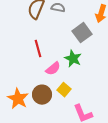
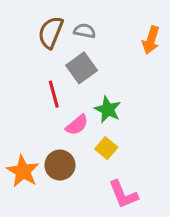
gray square: (82, 33) -> (82, 68), moved
yellow square: (64, 90) -> (106, 148), moved

